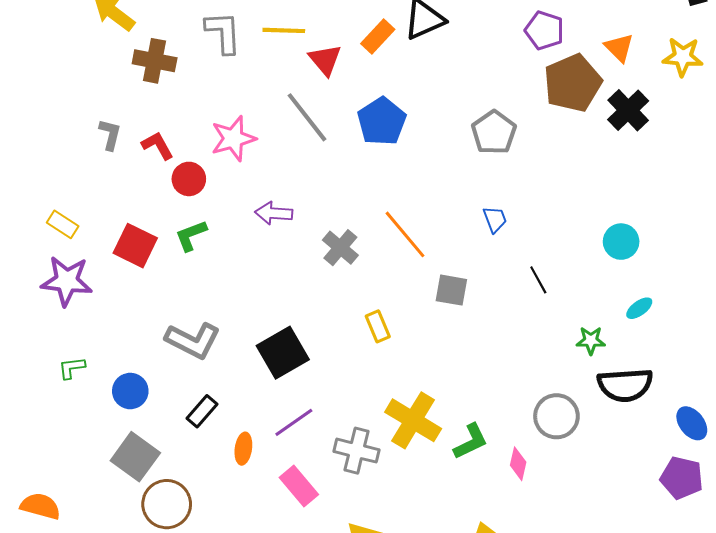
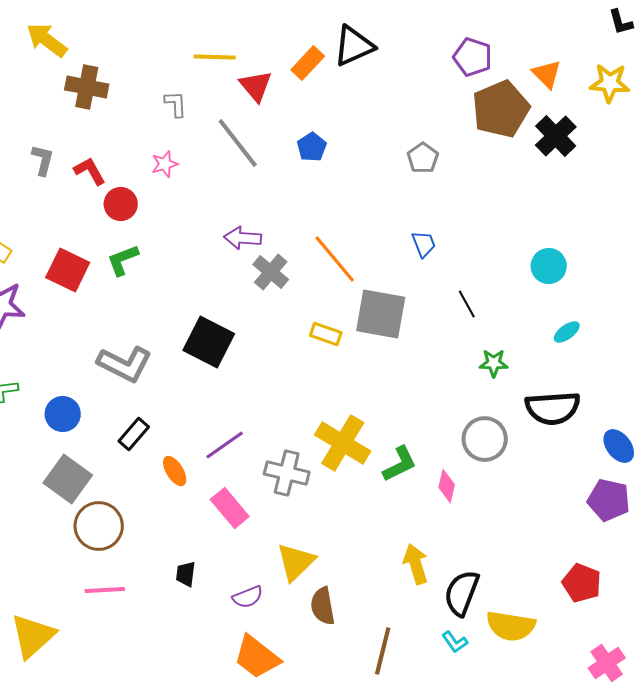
gray L-shape: (223, 32) -> (176, 104), moved, size x0.6
blue pentagon: (382, 121) -> (312, 147), size x0.6
gray pentagon: (494, 132) -> (423, 158), size x0.7
pink star: (233, 139) -> (165, 164), size x0.6
purple arrow: (274, 213) -> (243, 238), moved
gray square: (451, 290) -> (381, 314), size x1.6
yellow rectangle: (378, 326) -> (326, 334), moved, turned -48
green star: (591, 341) -> (494, 363), moved
black square: (283, 353) -> (209, 342), moved, turned -33
orange ellipse: (243, 449) -> (175, 471), turned -40

